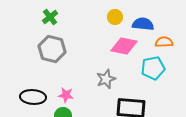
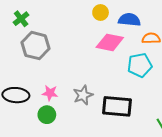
green cross: (50, 17) -> (21, 19), moved
gray star: (106, 79) -> (83, 95), moved

